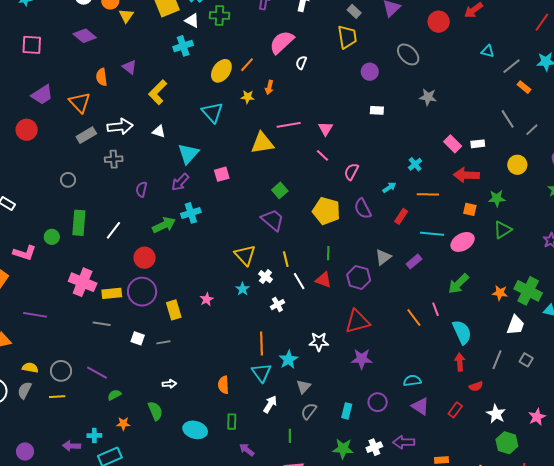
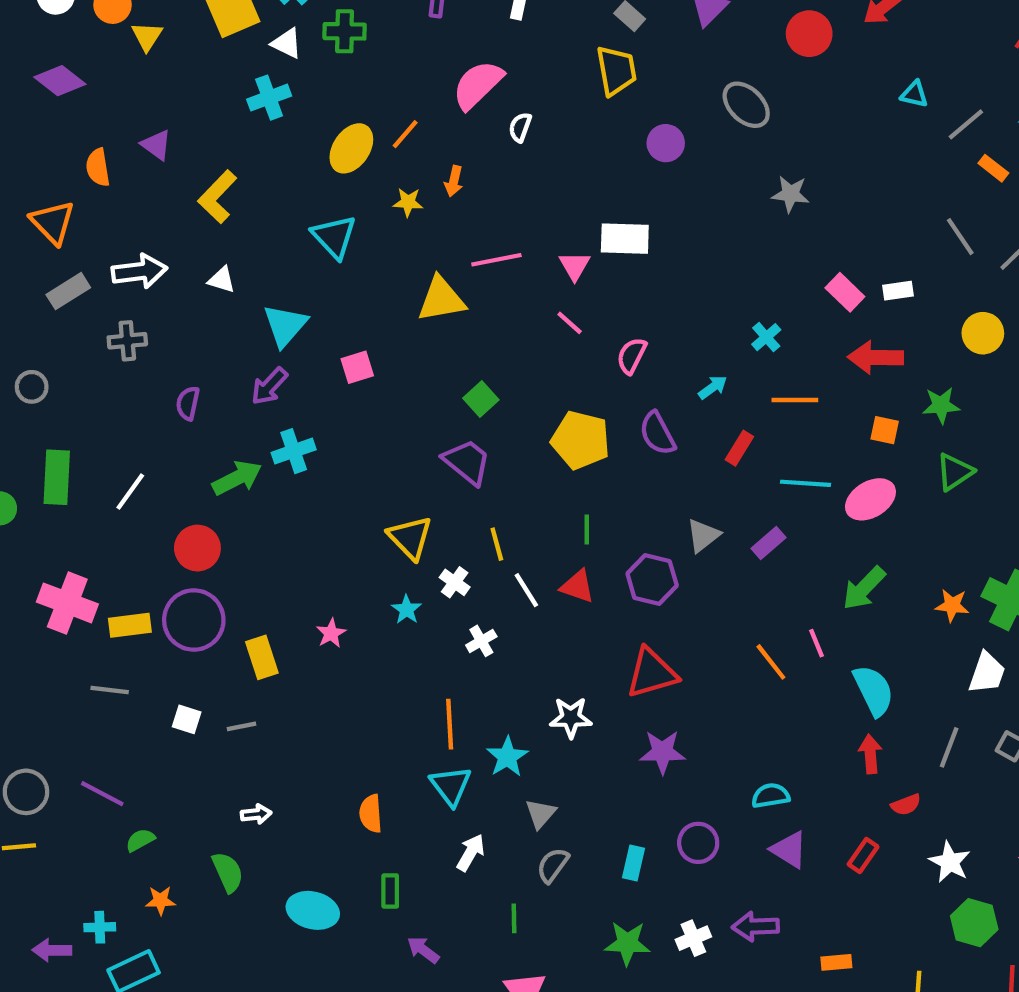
white rectangle: (377, 110) -> (625, 239), moved, size x1.6

